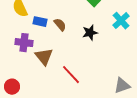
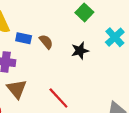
brown triangle: (44, 57) -> (17, 89), moved

